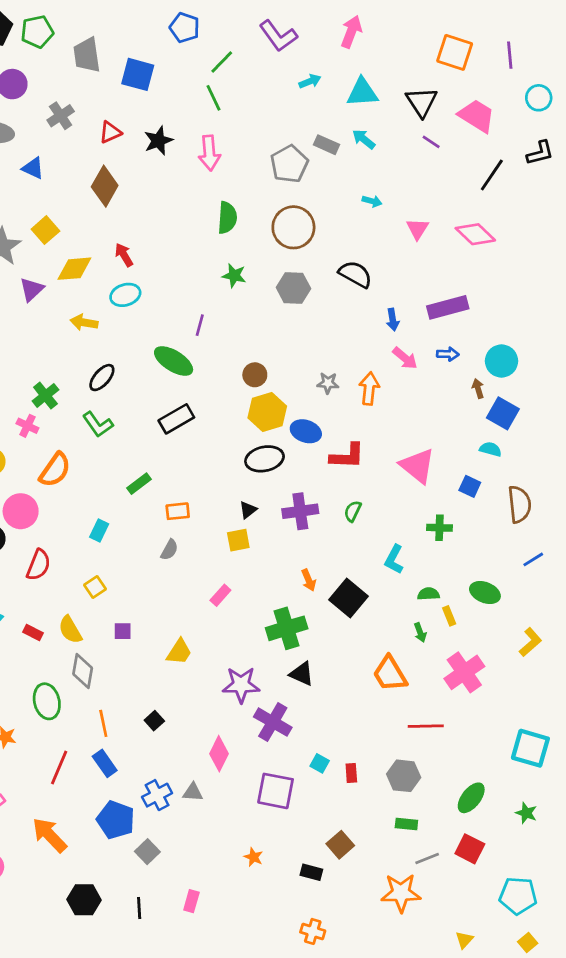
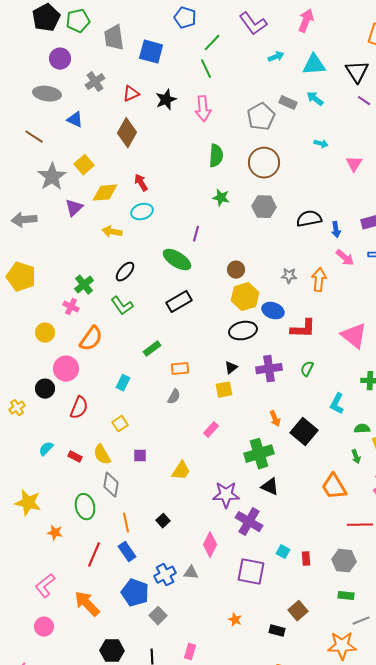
black semicircle: (355, 274) -> (309, 219), moved, turned -40

